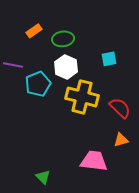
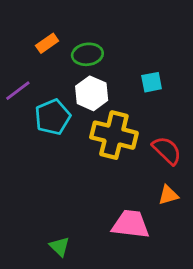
purple line: (13, 65) -> (18, 91), turned -48

